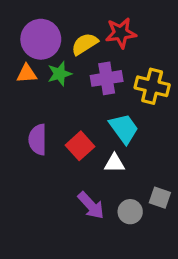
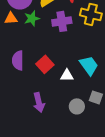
yellow cross: (152, 86) -> (91, 14), moved
cyan trapezoid: (124, 129) -> (89, 65), moved
purple arrow: (91, 205) -> (39, 102), moved, turned 30

